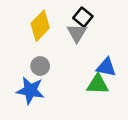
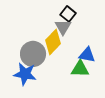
yellow diamond: (40, 26) -> (53, 42), moved
gray circle: (40, 66) -> (33, 54), size x1.6

